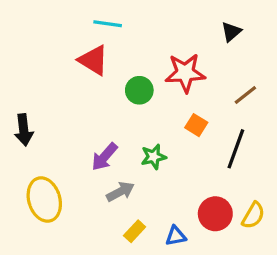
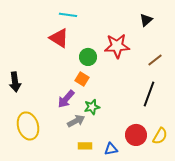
orange square: (196, 125) -> (82, 79), moved
green star: (154, 157) -> (92, 107), moved
yellow rectangle: (135, 231) -> (85, 146), turned 48

